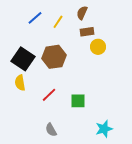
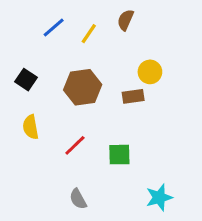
brown rectangle: (87, 32) -> (133, 96), moved
black square: (23, 59) -> (26, 80), moved, size x0.6

